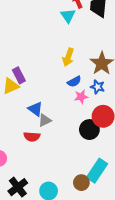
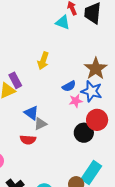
cyan triangle: (68, 16) -> (63, 22), turned -35
yellow arrow: (68, 57) -> (43, 61), moved
blue star: (98, 87) -> (92, 91), size x1.5

